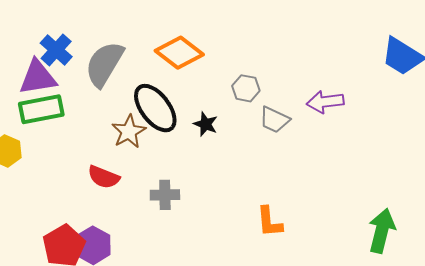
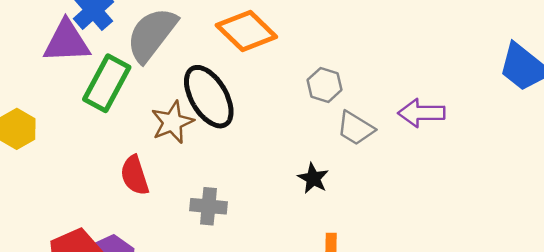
green rectangle: (41, 109) -> (107, 83), moved, turned -57
black star: (206, 124) -> (313, 178), moved
red semicircle: (104, 177) -> (135, 175), turned 44

